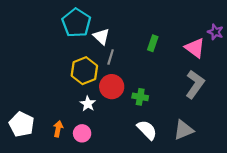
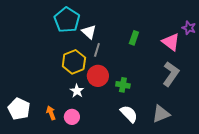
orange arrow: (58, 129) -> (51, 113), turned -32

